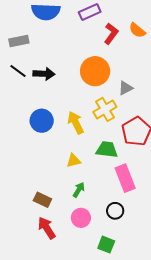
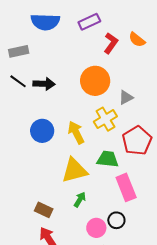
yellow triangle: (74, 161) -> (74, 170), size x1.8
pink circle: (81, 218) -> (96, 228), moved

